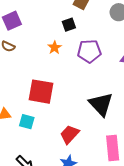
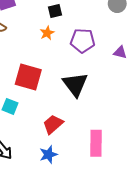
black square: (69, 25) -> (55, 11), moved
black triangle: (101, 104) -> (75, 84), moved

